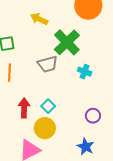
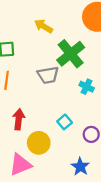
cyan square: (48, 106) -> (65, 122), moved

